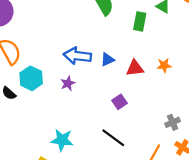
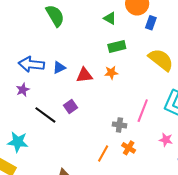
green rectangle: (140, 21) -> (117, 47), moved, turned 66
gray cross: (173, 122) -> (119, 125), turned 32
black line: (113, 138) -> (45, 115), moved

